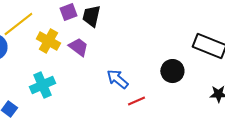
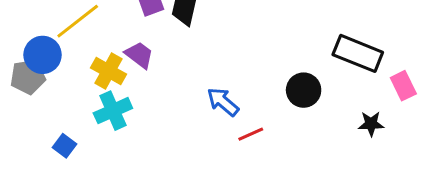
yellow cross: (48, 41) -> (109, 71), moved
purple trapezoid: (78, 47) -> (139, 55), moved

